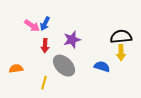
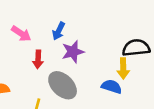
blue arrow: (45, 24) -> (59, 31), moved
yellow arrow: (121, 53) -> (123, 68), moved

